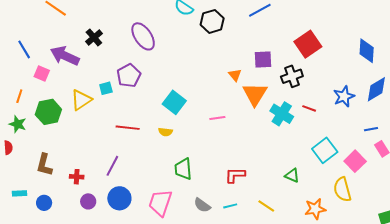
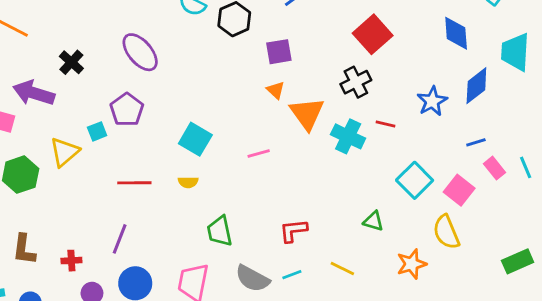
purple square: (263, 60) -> (279, 52), moved
gray semicircle: (202, 205) -> (252, 279), size x1.4

